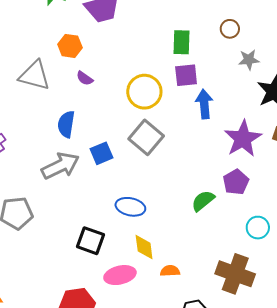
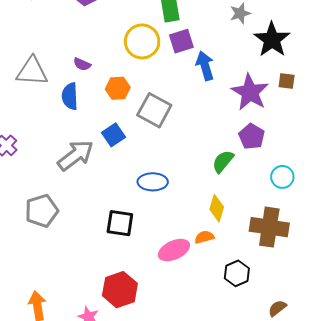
orange hexagon: (70, 46) -> (118, 88), moved
yellow circle: (144, 92) -> (142, 41), moved
blue semicircle: (66, 124) -> (70, 96), moved
yellow diamond: (144, 247) -> (217, 208), moved, turned 36
pink ellipse: (120, 275) -> (174, 250), moved

